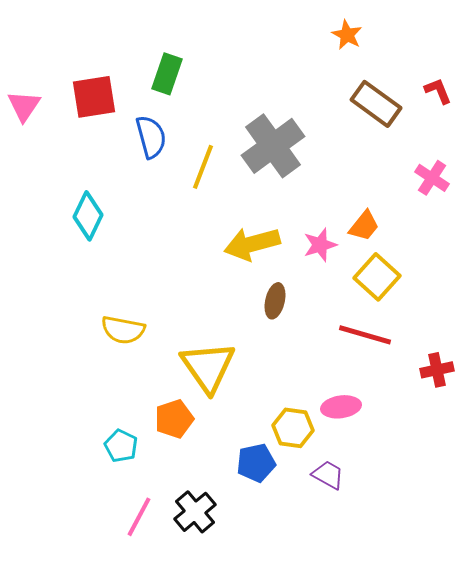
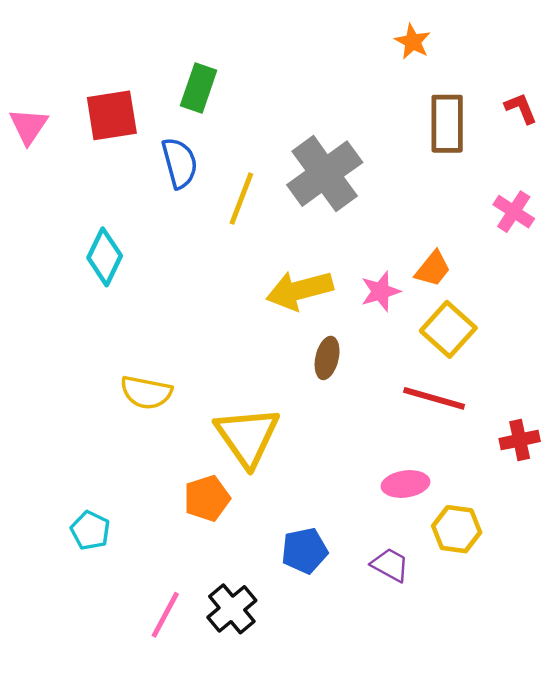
brown rectangle: (376, 104) -> (447, 124), turned 54
yellow hexagon: (293, 428) -> (457, 529), moved
cyan pentagon: (121, 446) -> (90, 530), moved

